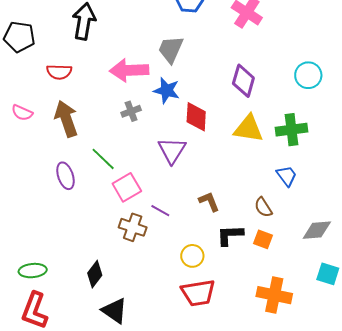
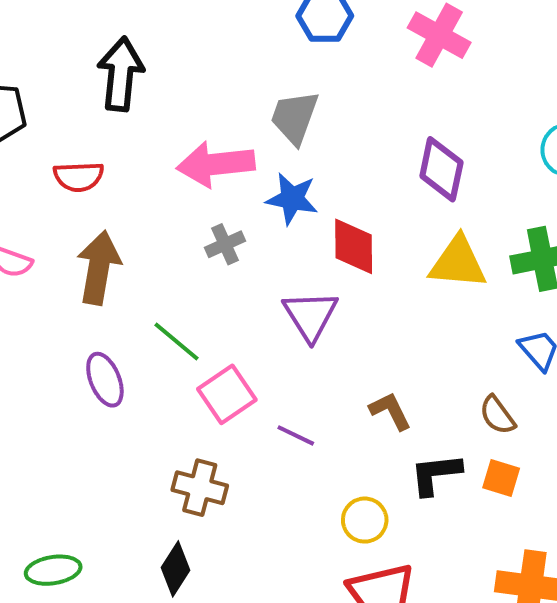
brown arrow: (66, 119) -> (99, 268), turned 33
brown cross: (133, 227) -> (200, 488), moved

